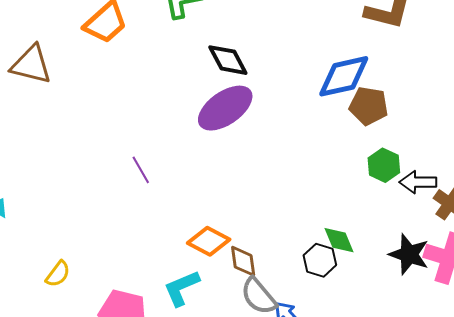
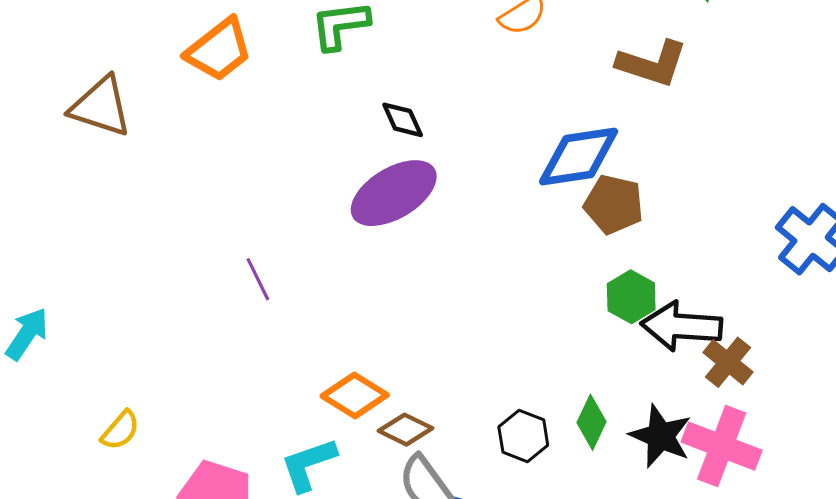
black diamond: (228, 60) -> (403, 120), size x0.7
black arrow: (418, 182) -> (682, 326), size x1.4
green diamond: (339, 240) -> (591, 422), moved, turned 44
brown diamond: (243, 261) -> (406, 430), turned -60

